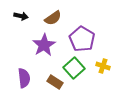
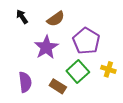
black arrow: (21, 16) -> (22, 17), turned -136

